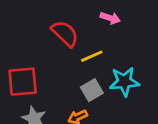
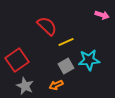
pink arrow: (110, 18) -> (102, 15), moved
red square: (23, 82) -> (17, 60), turned -30

